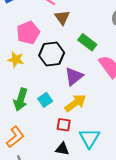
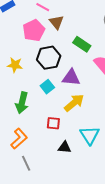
pink pentagon: (28, 33) -> (34, 30), moved
purple triangle: (74, 76) -> (71, 78), turned 48
cyan square: (45, 100) -> (47, 87), moved
red square: (64, 125) -> (53, 123), moved

